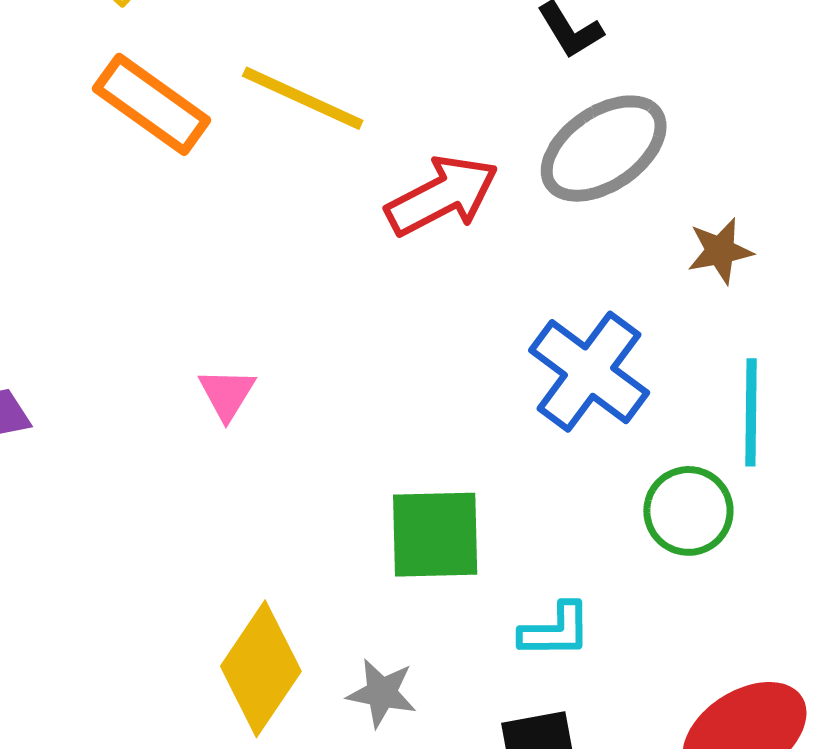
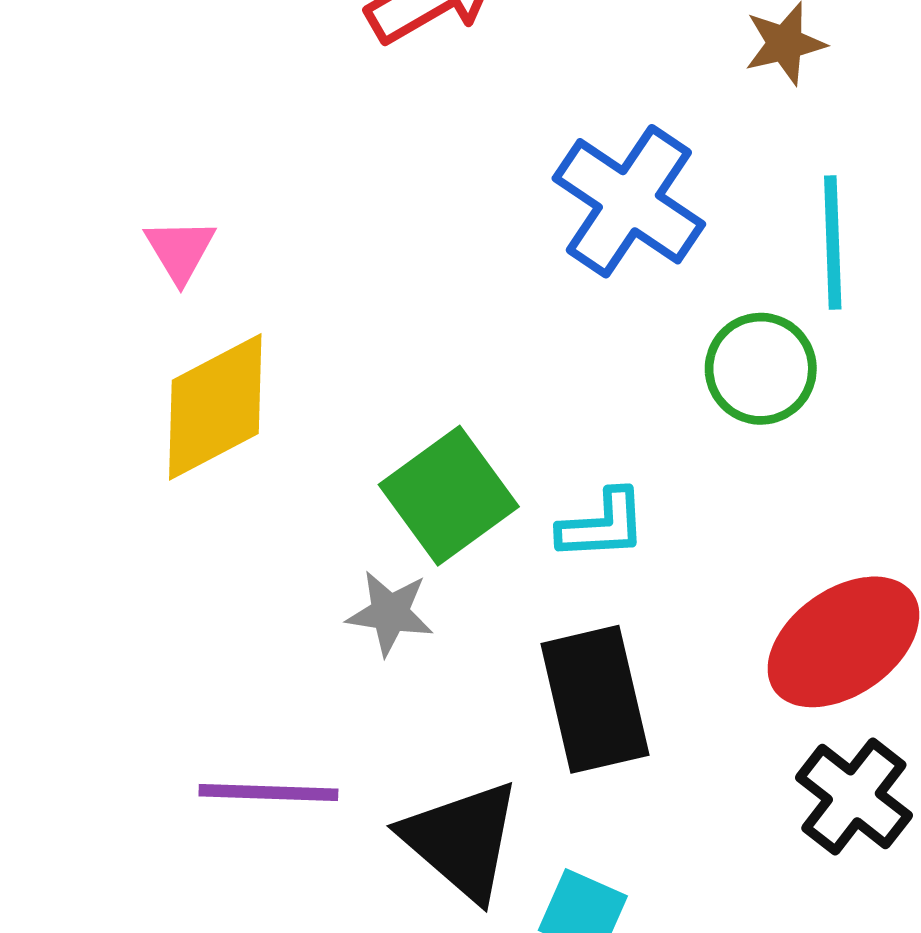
green square: (435, 535) -> (449, 496), moved, turned -32
yellow diamond: (261, 669) -> (215, 407), moved, turned 31

